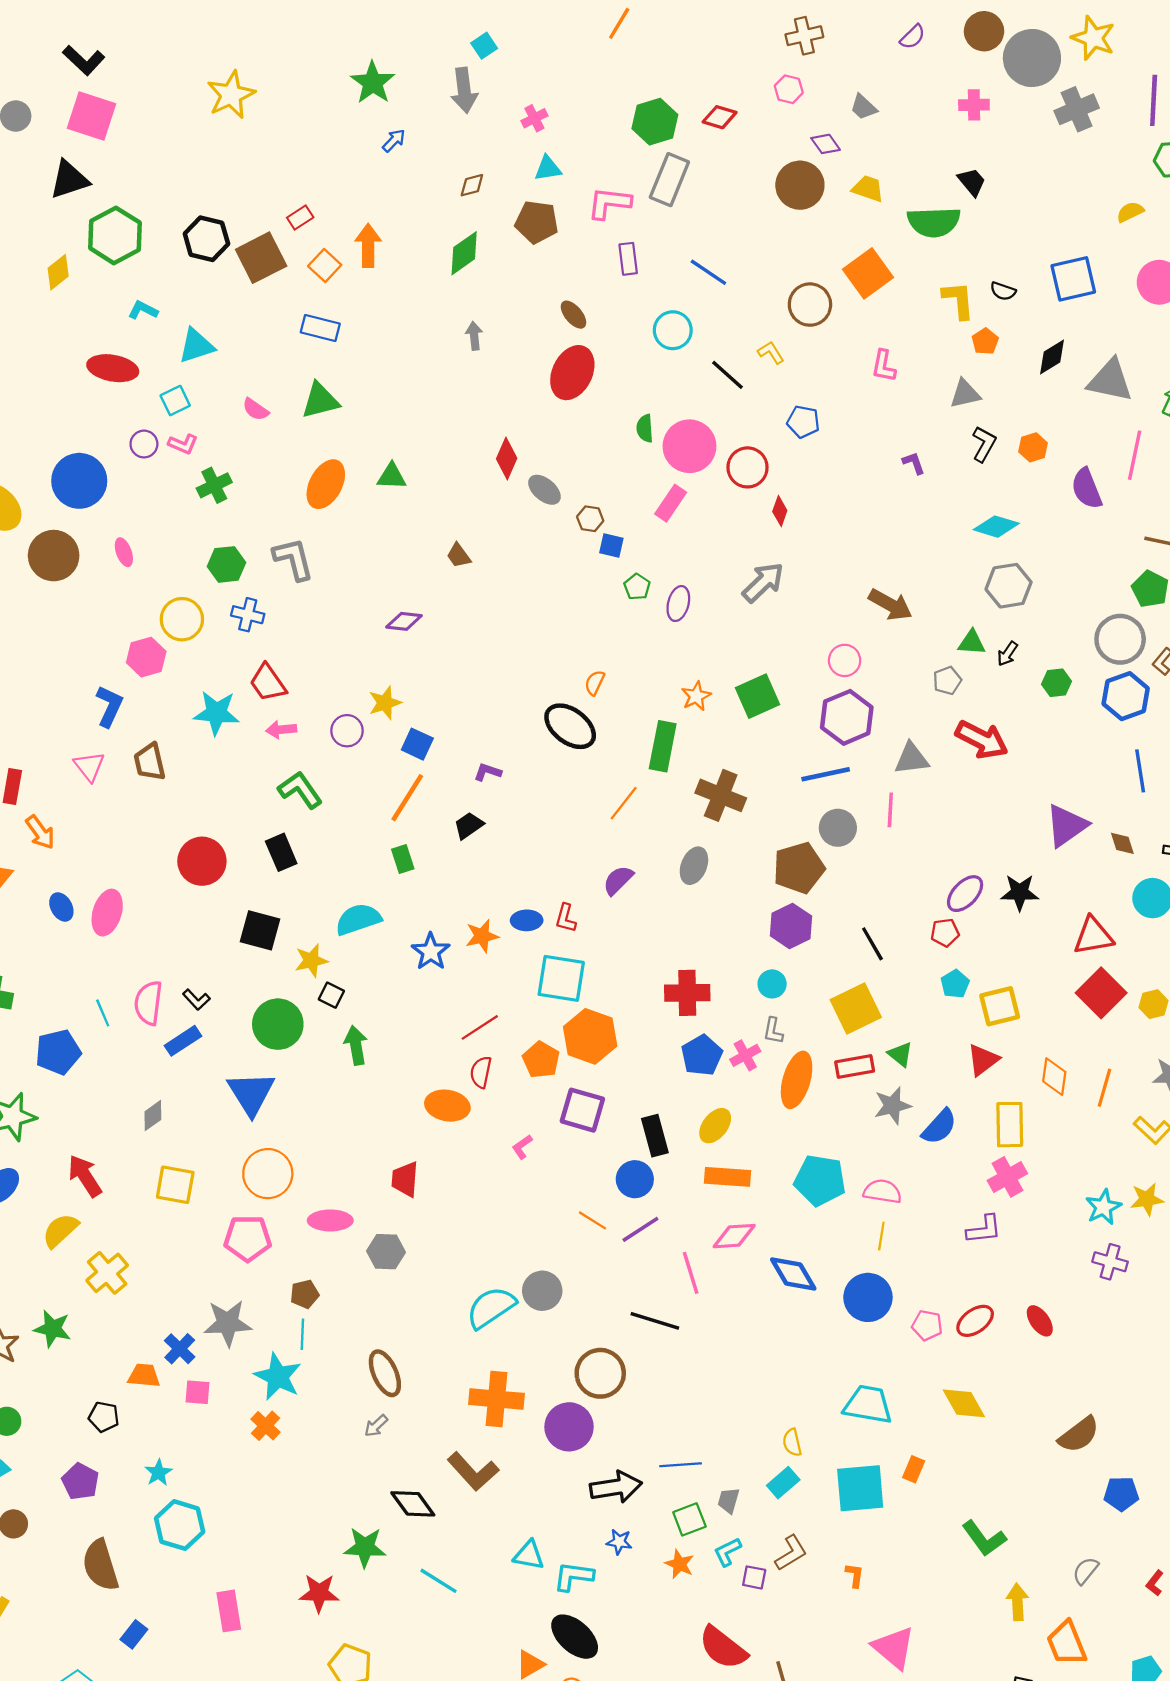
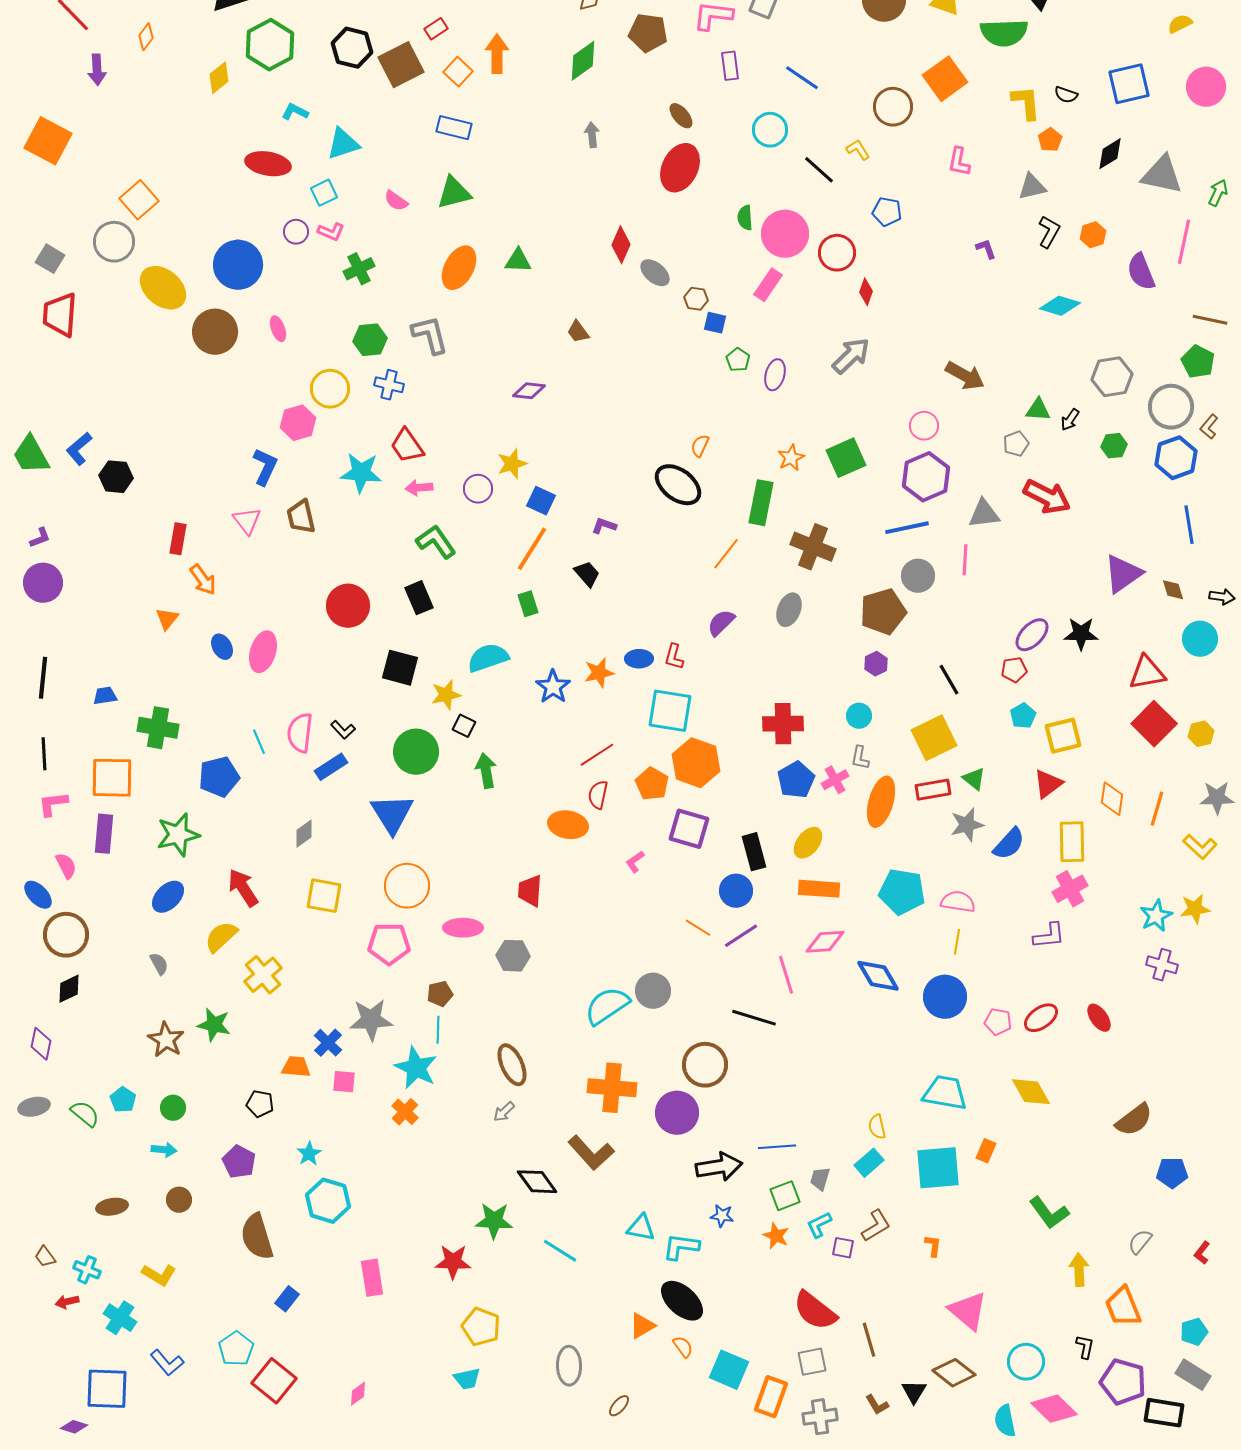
gray hexagon: (1009, 586) -> (1112, 377), moved
black trapezoid: (469, 826) -> (587, 574), turned 84
purple hexagon: (791, 926) -> (876, 664), size x0.6

